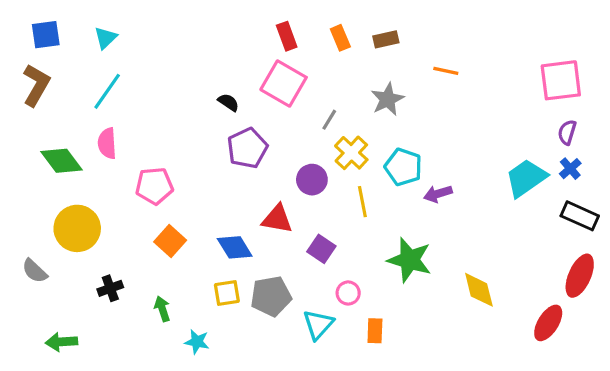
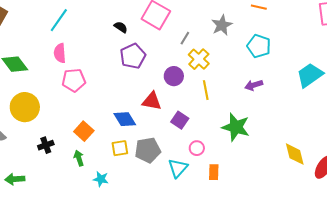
cyan line: (107, 91) -> (59, 20), moved
pink semicircle: (107, 143) -> (60, 53), moved
cyan pentagon: (403, 167) -> (259, 46), moved
orange square: (170, 241) -> (84, 131), moved
yellow diamond: (479, 290) -> (295, 154), moved

